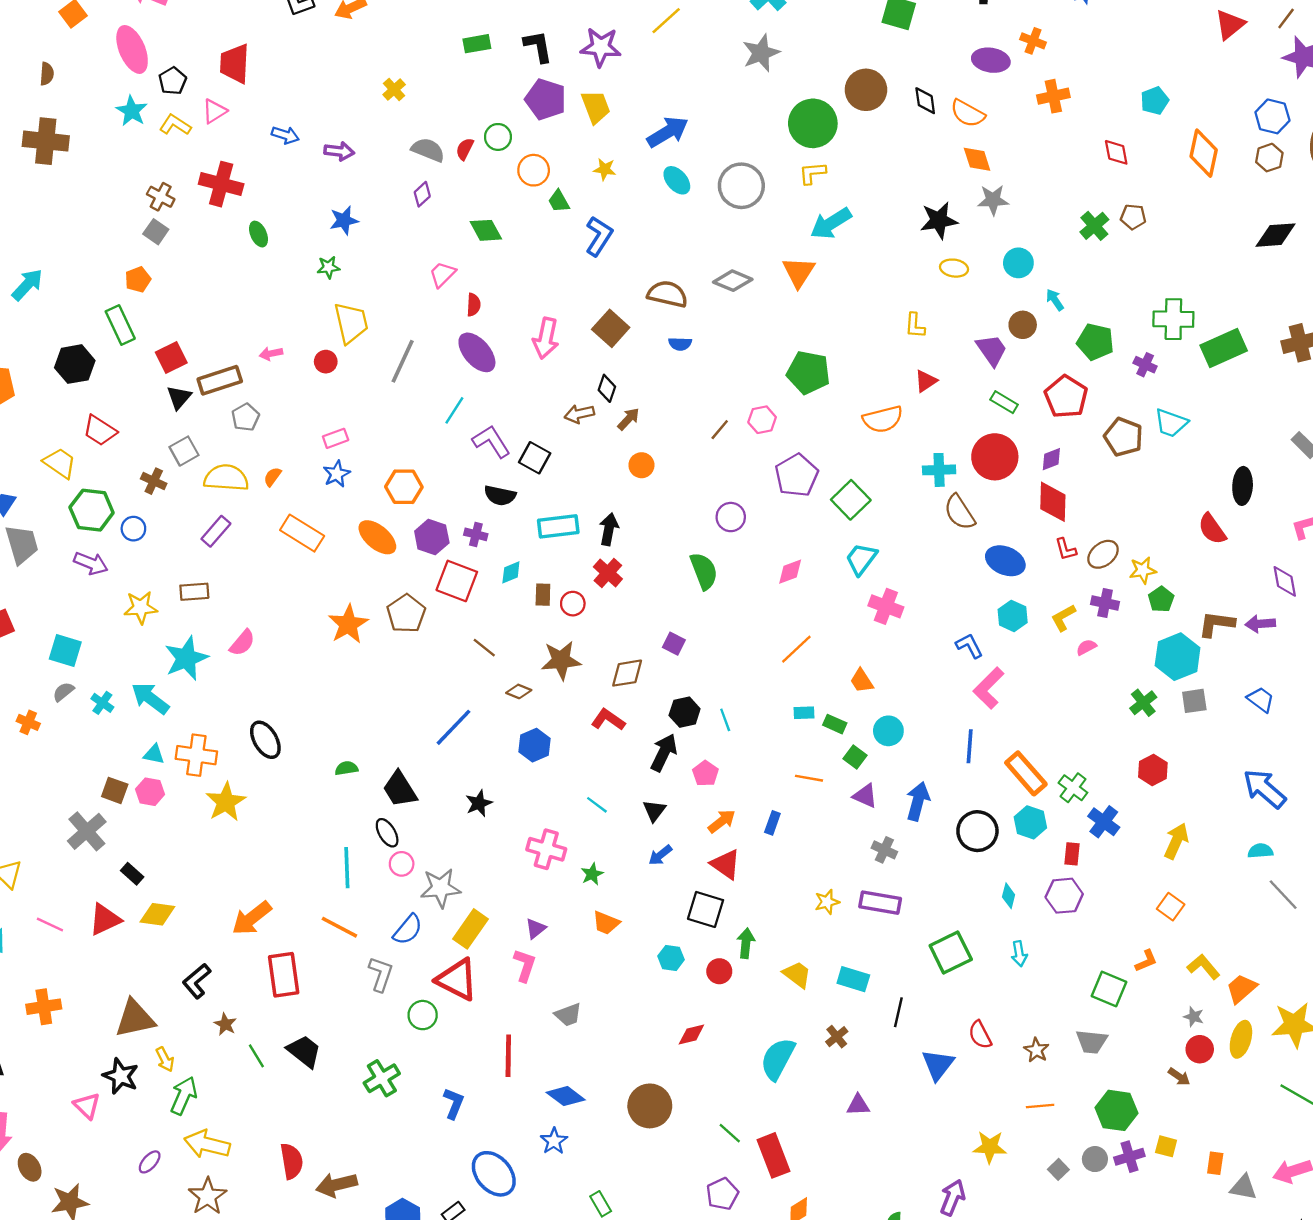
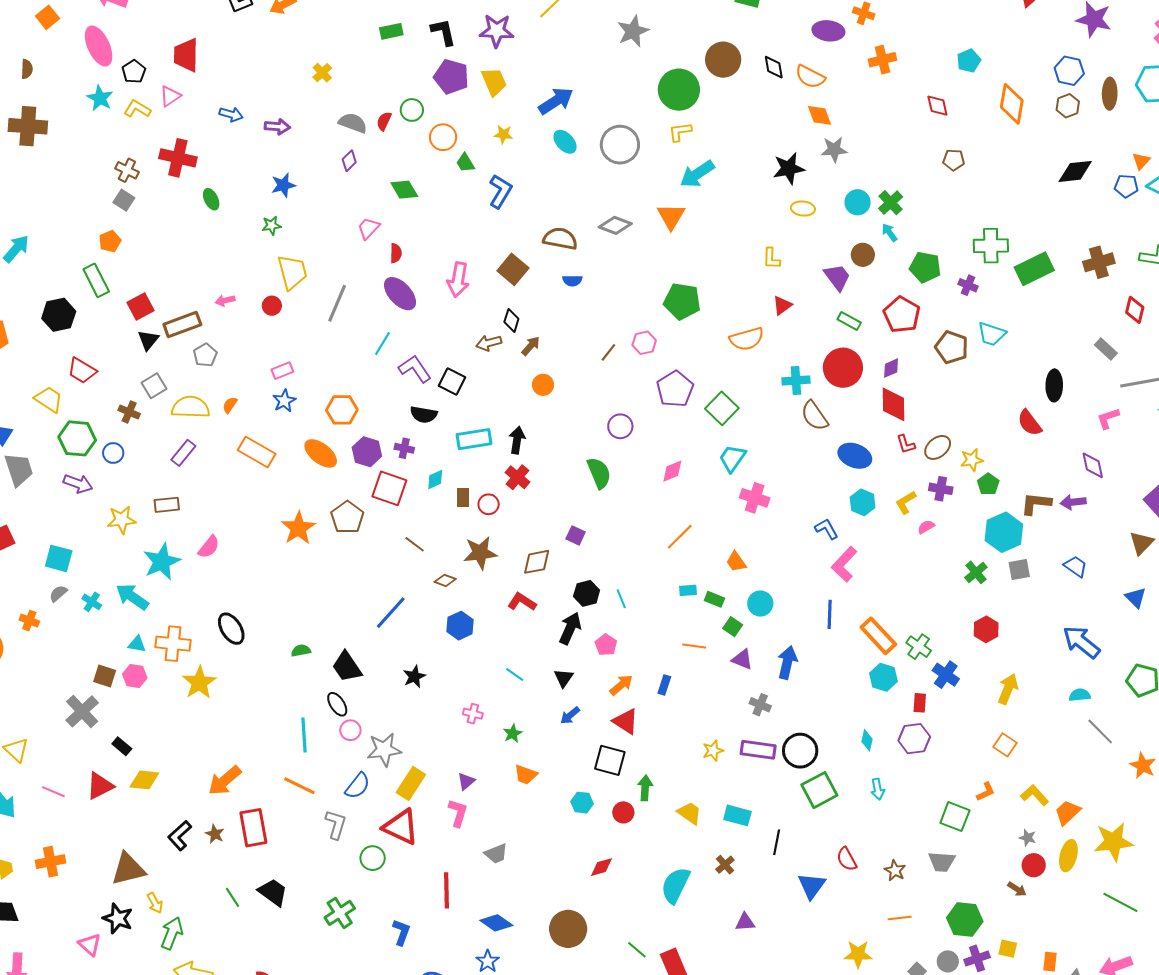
green cross: (1094, 226) -> (891, 203), moved
black circle: (977, 831) -> (800, 751), moved
pink cross: (546, 849) -> (473, 714), size x0.6
brown star: (225, 1024) -> (215, 834), moved

